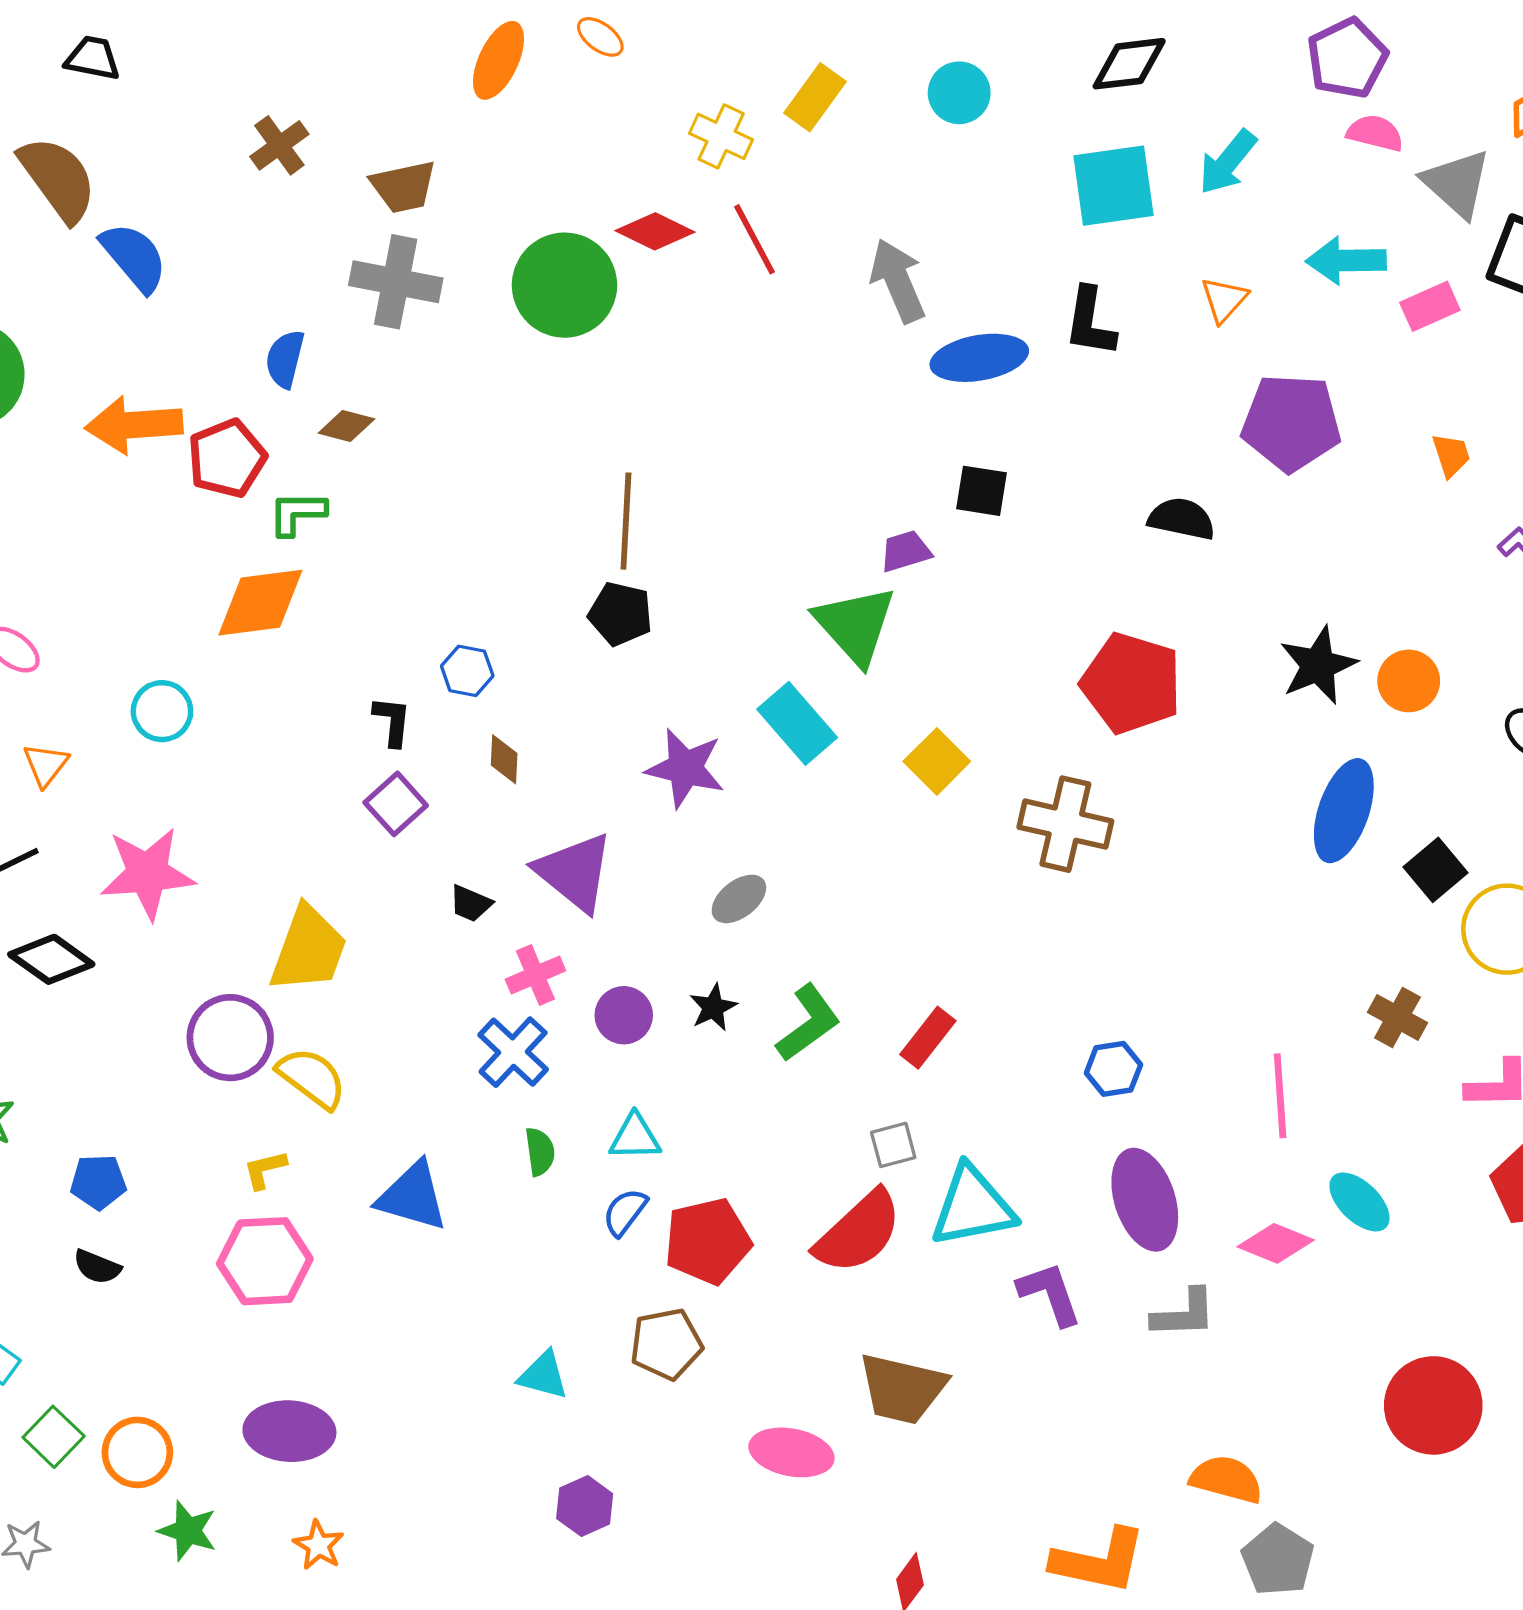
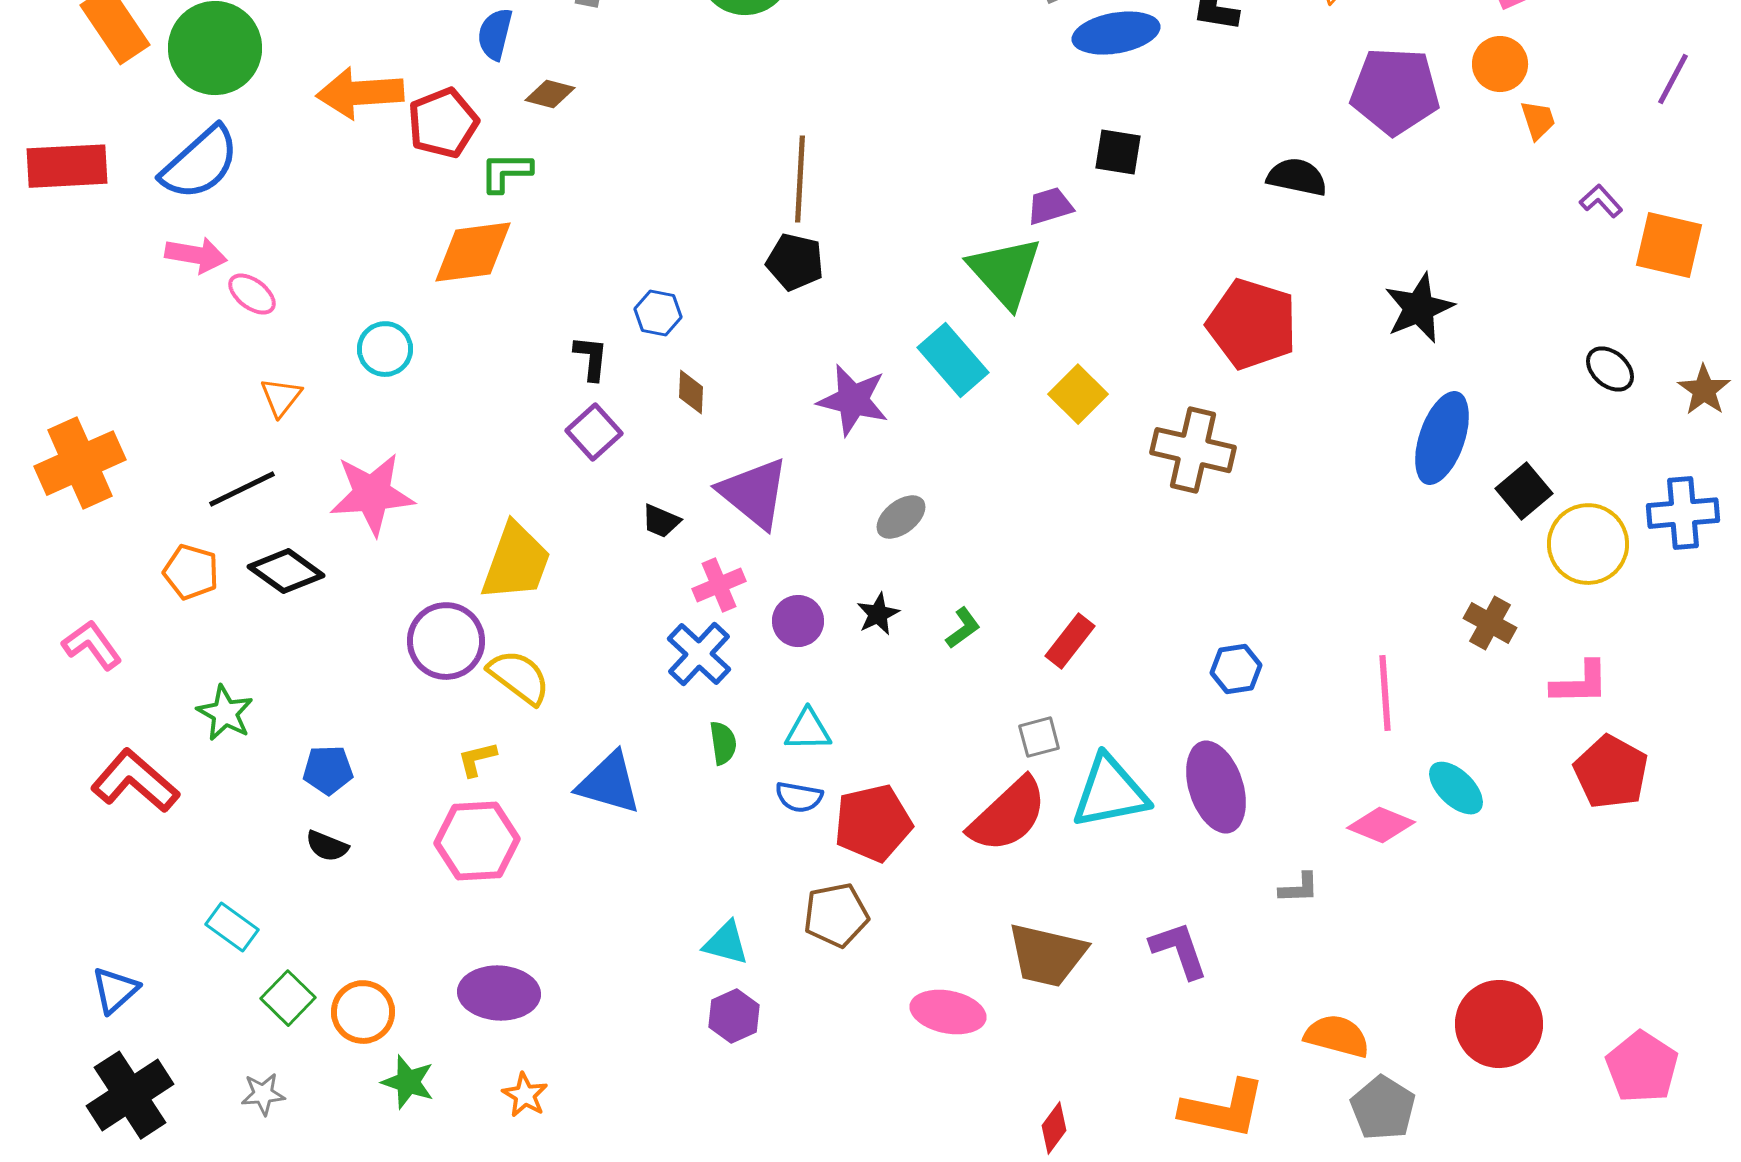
orange circle: (1409, 681) -> (1500, 64), moved
green L-shape: (808, 1023) -> (963, 628), size x0.6
purple ellipse: (1145, 1200) -> (1216, 787), moved
blue semicircle: (625, 1212) -> (799, 797), turned -117
purple L-shape: (1050, 1294) -> (1179, 950), moved
gray L-shape: (1184, 1314) -> (1299, 888), size x0.7
red circle: (1433, 1405) -> (1499, 1024), moved
purple hexagon: (585, 1506) -> (734, 1016), moved

